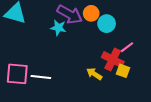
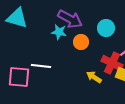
orange circle: (91, 13) -> (81, 42), moved
white line: (41, 77) -> (41, 66), moved

